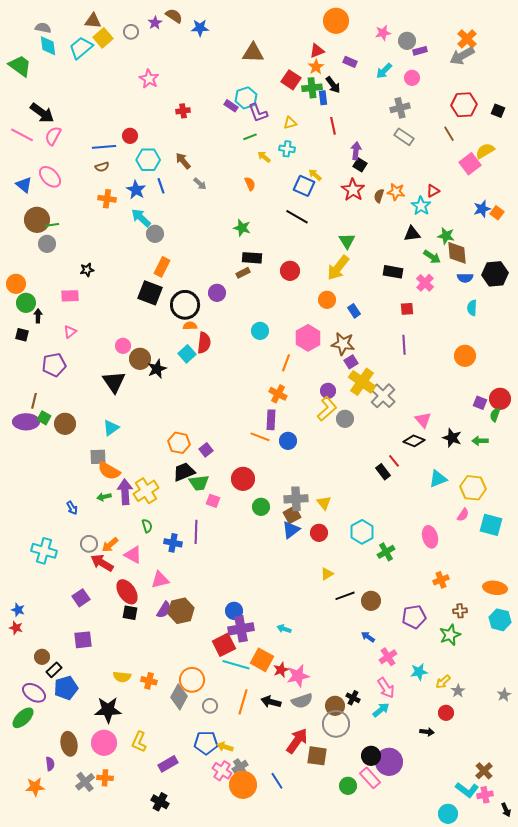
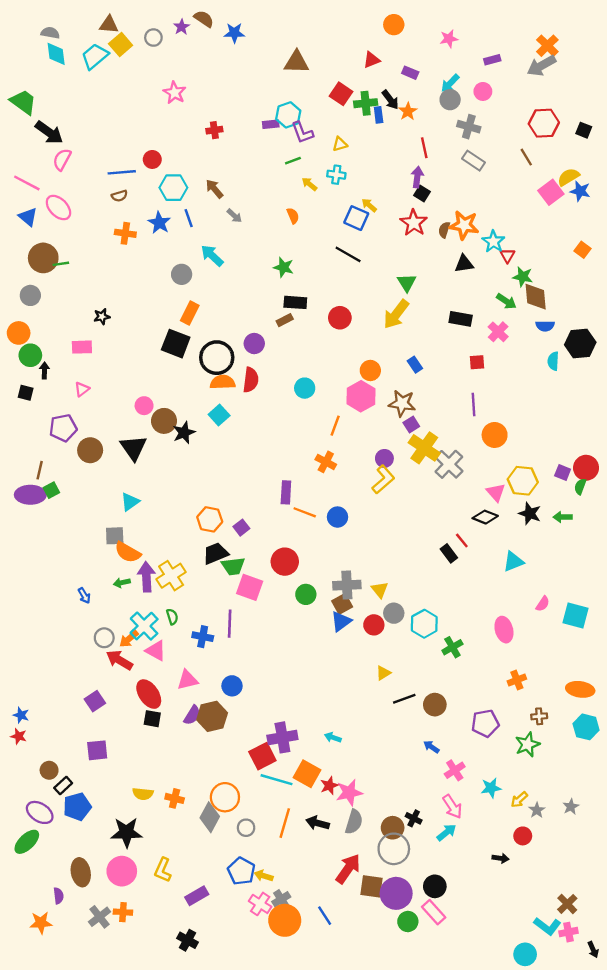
orange circle: (336, 21) -> (394, 25), size x0.7
gray circle: (407, 41) -> (450, 100), moved
green trapezoid: (20, 66) -> (23, 102), moved
orange star: (316, 67) -> (408, 111), moved
purple rectangle: (231, 106) -> (271, 124), turned -40
gray cross: (400, 108) -> (469, 127), turned 30
red line: (333, 126) -> (424, 148), moved
pink line: (22, 135) -> (27, 183), moved
red triangle: (433, 191) -> (507, 256), moved, turned -32
orange star: (396, 192) -> (464, 225), size x1.4
blue star: (482, 209) -> (580, 191), moved, turned 30
cyan arrow: (141, 218) -> (212, 256), moved
black triangle: (412, 234) -> (464, 264), moved
gray circle: (47, 244) -> (30, 295), moved
black hexagon: (495, 274) -> (580, 344), moved
orange circle: (327, 300) -> (370, 370), moved
orange semicircle: (190, 326) -> (223, 382), size x1.5
red semicircle: (204, 343) -> (251, 380), moved
orange circle: (465, 356) -> (495, 435), moved
green square: (44, 418) -> (51, 490), turned 32
gray circle: (345, 419) -> (394, 613), moved
purple rectangle: (271, 420) -> (286, 492), moved
brown circle: (65, 424) -> (90, 450), moved
yellow hexagon: (473, 488) -> (523, 481), moved
pink square: (213, 501) -> (250, 587), size x1.6
cyan cross: (44, 551) -> (144, 626), moved, turned 30
blue circle: (234, 611) -> (232, 686), moved
gray star: (504, 695) -> (571, 807), moved
gray semicircle: (302, 701) -> (354, 822), turned -55
blue pentagon: (206, 743) -> (241, 871), turned 30
purple circle: (389, 762) -> (396, 893), moved

